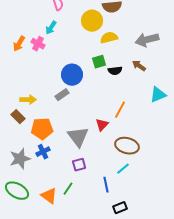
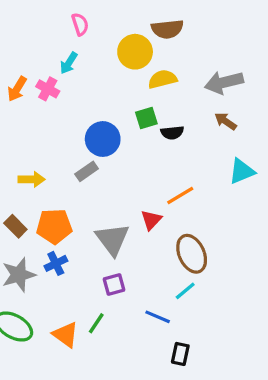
brown arrow: (139, 66) -> (226, 121), moved
orange line: (120, 110) -> (180, 196), turned 30
brown rectangle: (18, 117) -> (15, 226), moved
brown ellipse: (127, 146) -> (192, 254), turned 50
blue line: (106, 185) -> (158, 317), turned -56
black rectangle: (120, 208) -> (180, 354), turned -56

